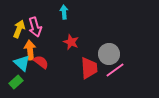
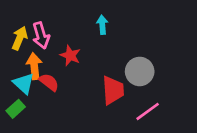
cyan arrow: (64, 12) -> (102, 25), moved
red star: (71, 42) -> (70, 55), moved
pink line: (115, 70) -> (148, 111), moved

